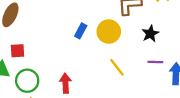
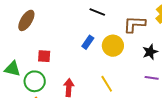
red square: (17, 51) -> (44, 56), moved
yellow line: (117, 67) -> (107, 84), moved

